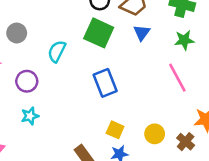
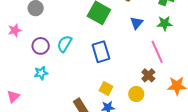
blue triangle: (142, 33) -> (137, 23), moved
cyan semicircle: (57, 51) -> (65, 44), moved
brown cross: (186, 142) -> (148, 75), moved

